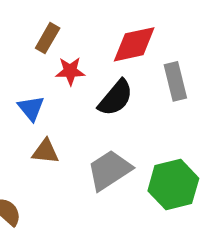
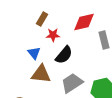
black semicircle: (116, 98) -> (64, 55), moved
brown triangle: (45, 152) -> (41, 74), size x1.5

